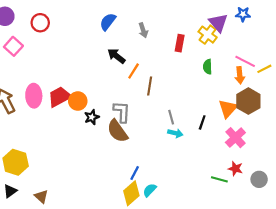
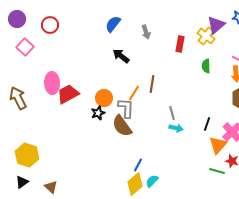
purple triangle: (218, 23) -> (216, 25), turned 30
orange line: (134, 71) -> (134, 93), moved
pink ellipse: (34, 96) -> (52, 83), moved
orange circle: (78, 101) -> (104, 98), moved
orange triangle: (228, 109) -> (218, 145), moved
black line: (202, 122) -> (207, 124), moved

